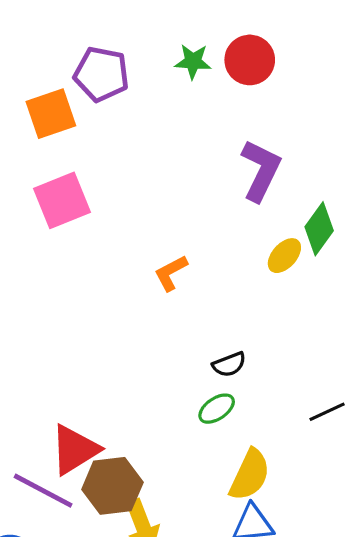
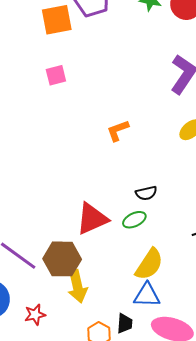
pink square: (62, 200) -> (56, 75), size x0.6
red triangle: (75, 450) -> (92, 219), moved

